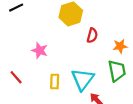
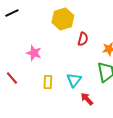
cyan triangle: (83, 79) -> (74, 80), size x0.7

